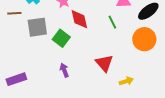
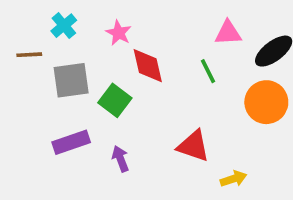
red triangle: (104, 63) -> (193, 146), turned -30
purple rectangle: (16, 79) -> (71, 142), moved

